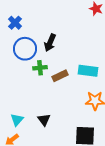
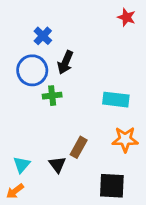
blue cross: (15, 23) -> (43, 36), moved
brown rectangle: (60, 76) -> (79, 147), moved, turned -35

